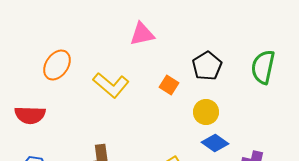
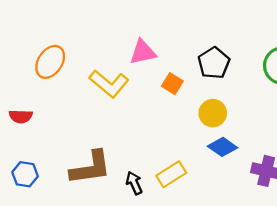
pink triangle: (142, 34) -> (143, 52), moved
red semicircle: (30, 115) -> (21, 116), size x0.7

